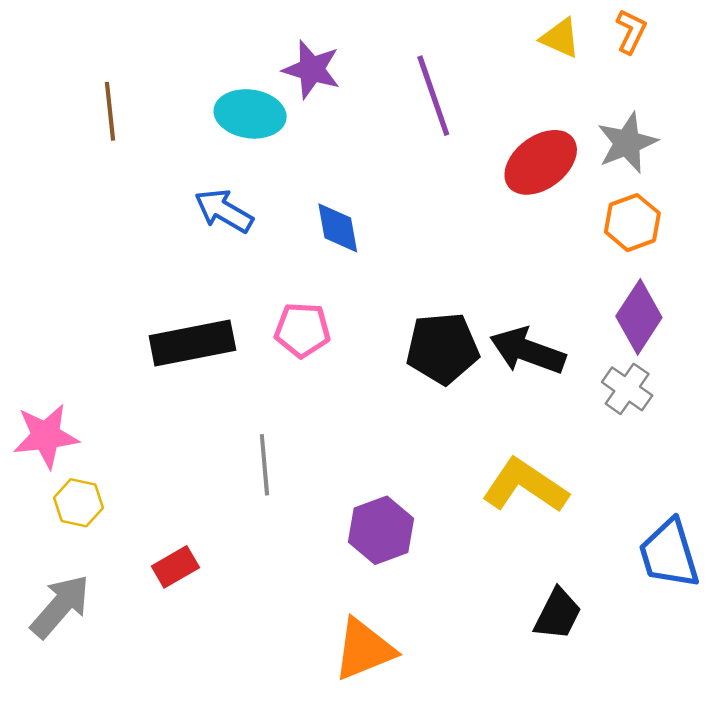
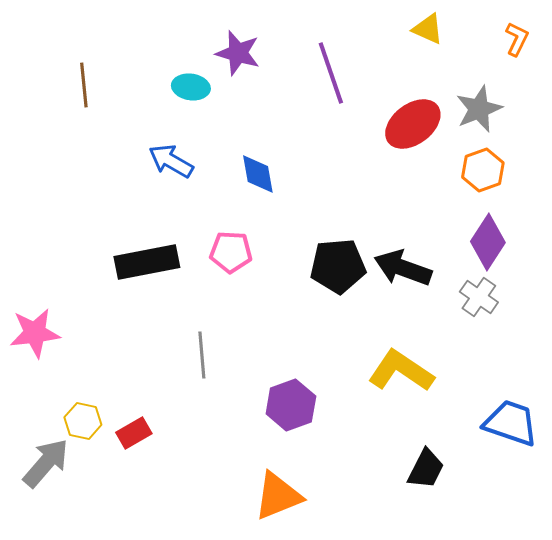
orange L-shape: (631, 31) -> (517, 39), moved
cyan ellipse: (250, 114) -> (191, 87), size x0.7
yellow hexagon: (79, 503) -> (83, 421), moved
blue trapezoid: (669, 554) -> (511, 423), turned 126

